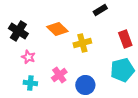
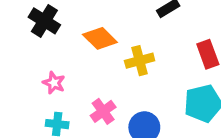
black cross: (18, 31) -> (44, 21), moved

